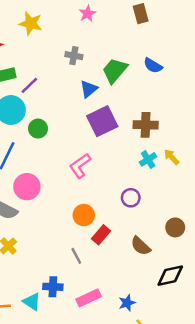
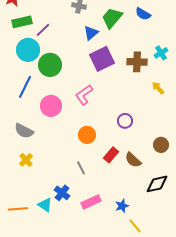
green circle: (38, 129) -> (50, 65), size x1.5
cyan cross: (148, 159) -> (161, 53), moved
pink circle: (27, 187) -> (51, 106), moved
red rectangle: (101, 235) -> (111, 155), moved
blue cross: (53, 287) -> (62, 193), turned 35

